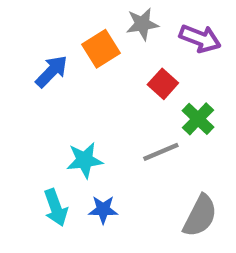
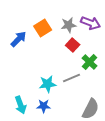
gray star: (142, 24) -> (69, 25), moved
cyan star: (85, 160) -> (48, 84), moved

